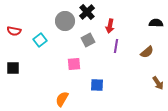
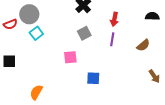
gray circle: (65, 21) -> (29, 14), moved
red arrow: (110, 26) -> (114, 19), moved
red semicircle: (14, 31) -> (10, 24), turned -32
orange semicircle: (62, 99) -> (36, 92), moved

